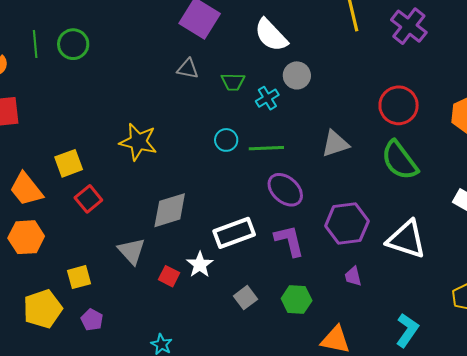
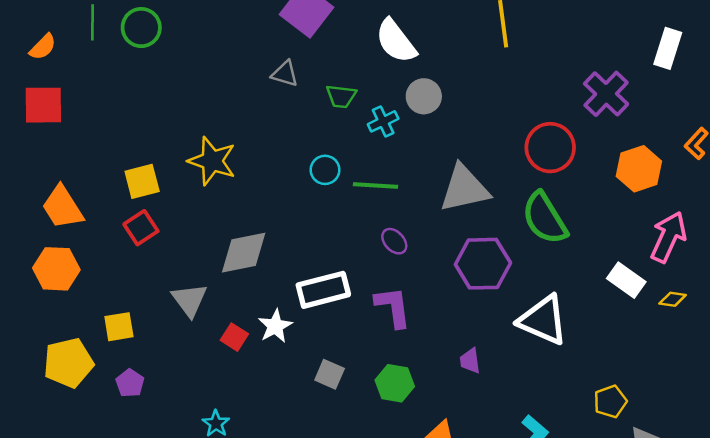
purple cross: (409, 26) -> (606, 94), moved
gray triangle: (335, 144) -> (464, 189), size x1.4
yellow square: (69, 163) -> (142, 181), moved
purple ellipse: (285, 190) -> (394, 241), size x0.6
purple hexagon: (347, 223) -> (483, 264), moved
gray square: (245, 298) -> (330, 374), turned -35

